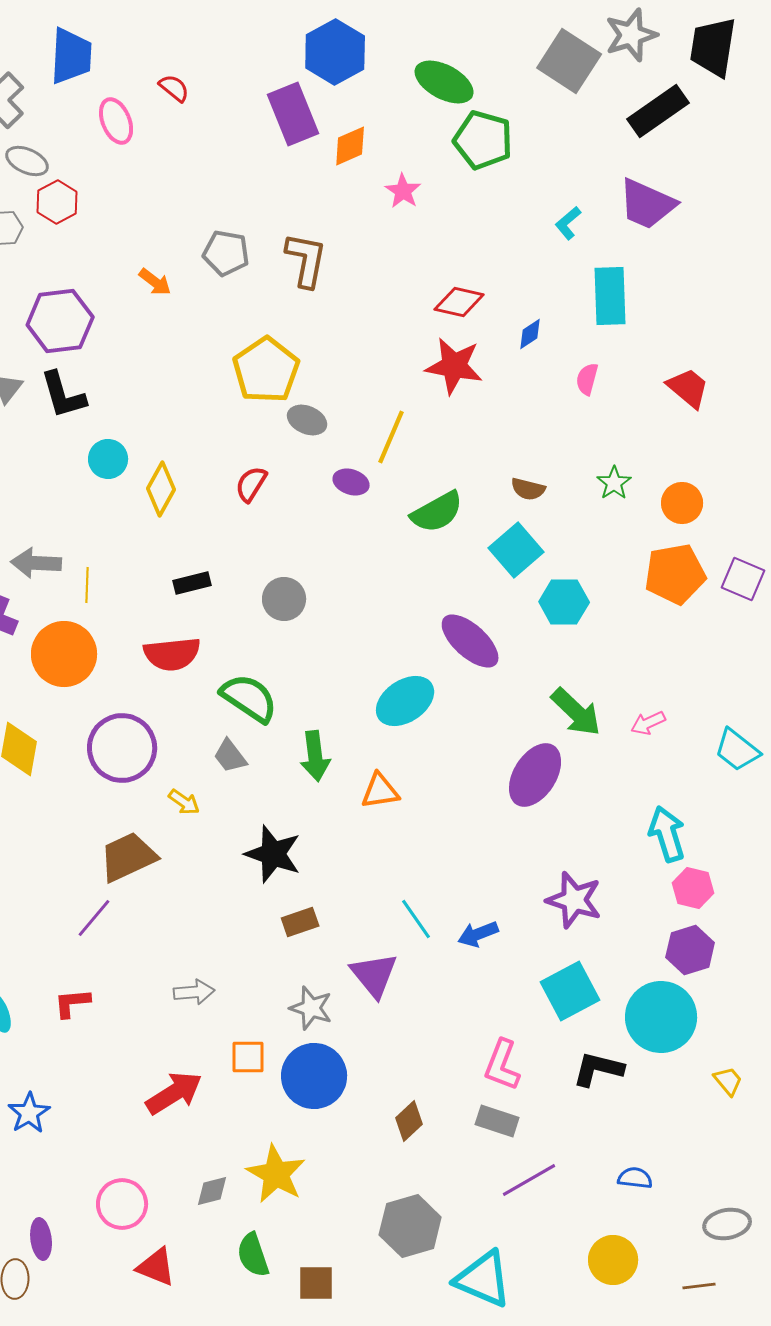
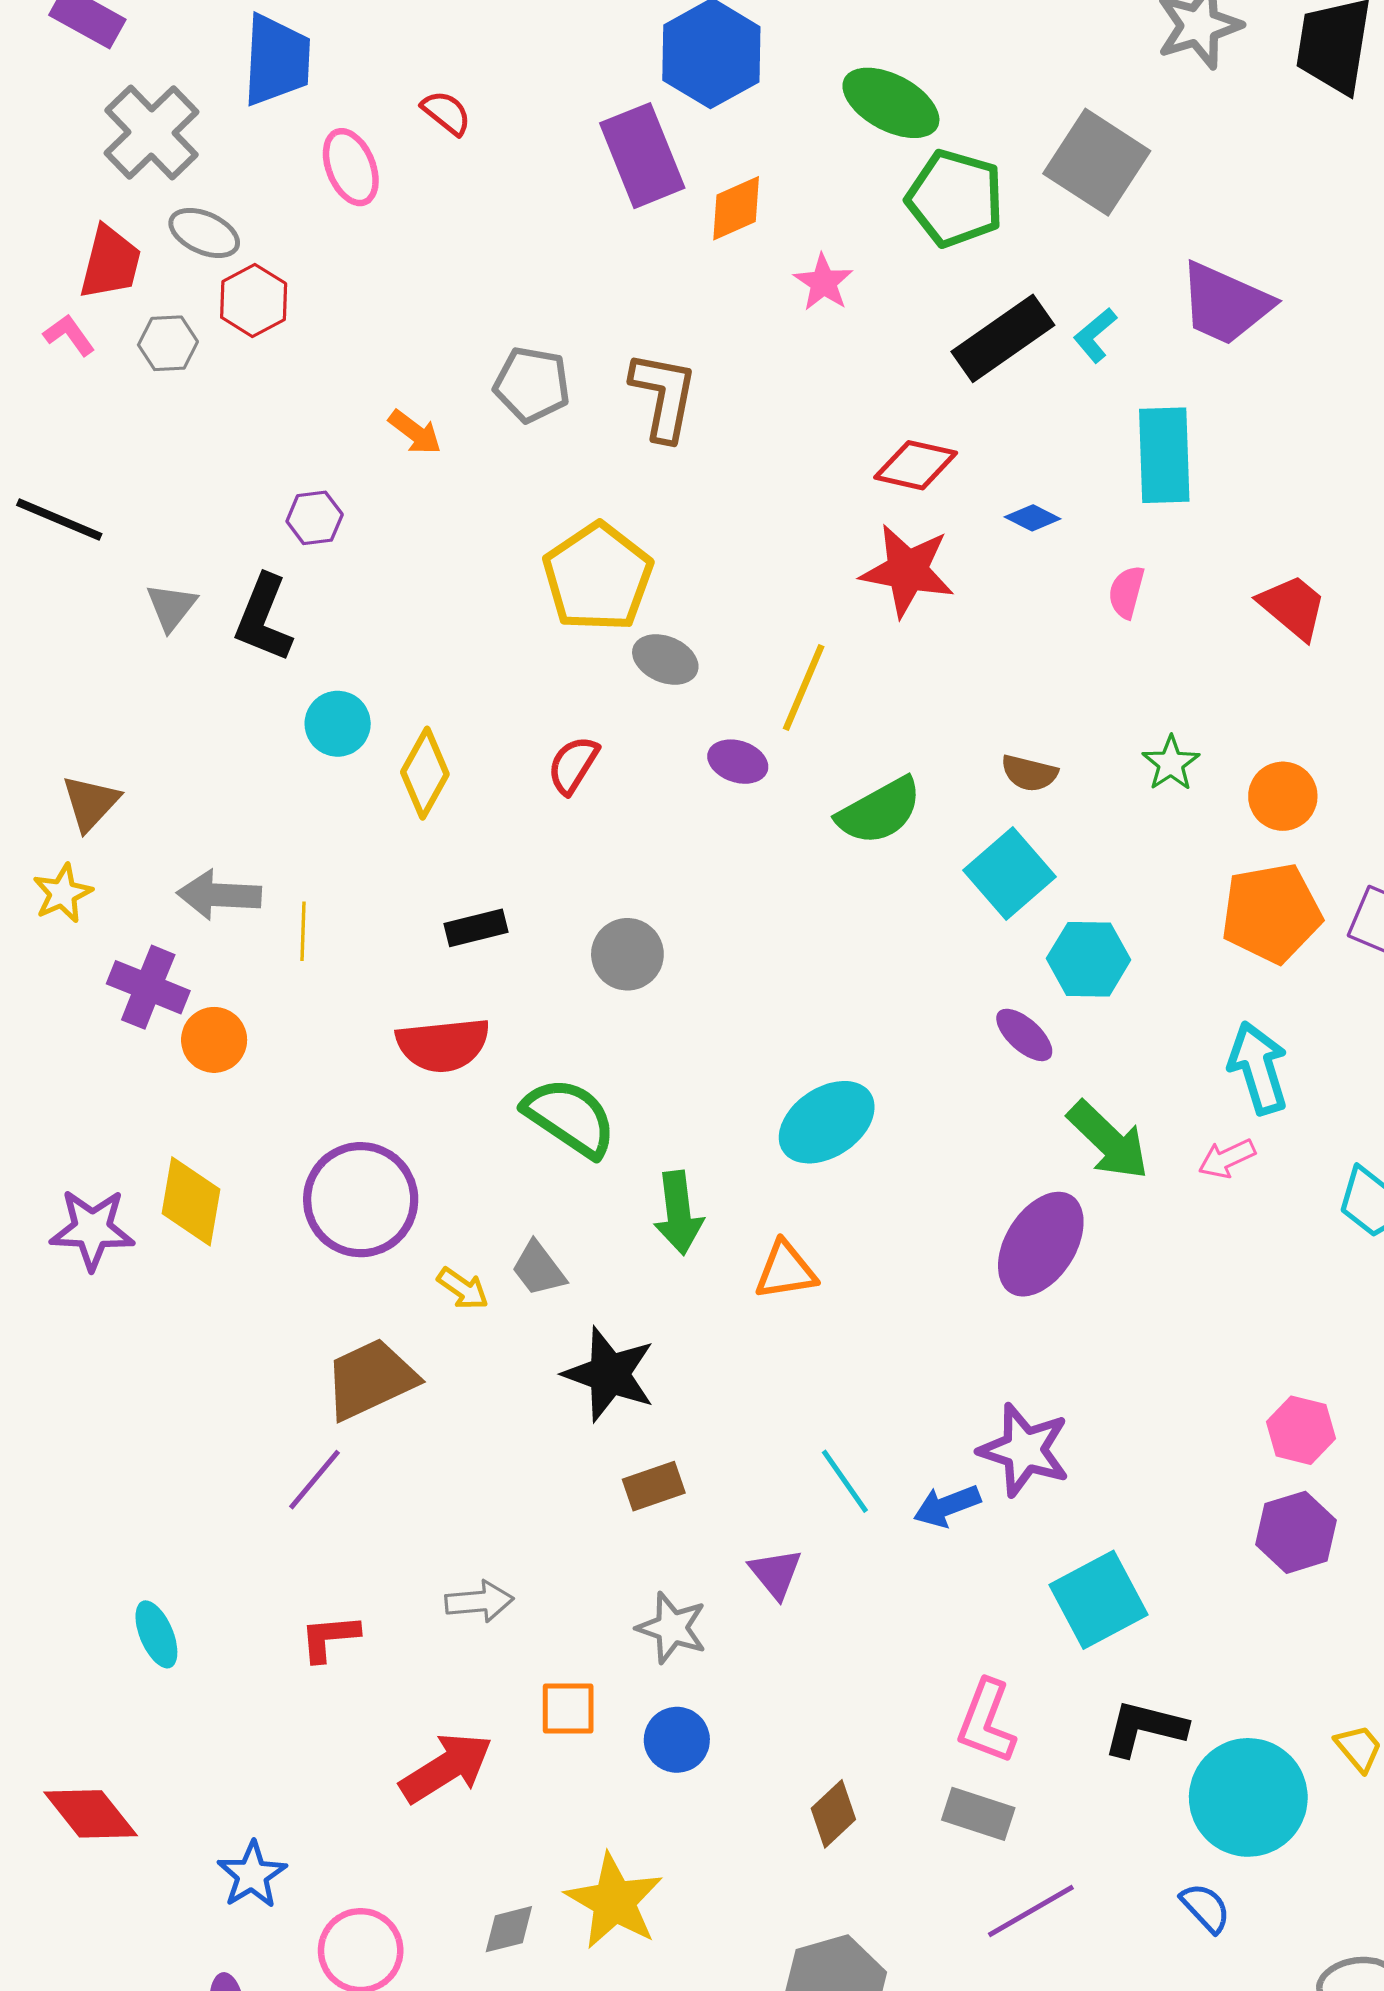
gray square: (569, 61) -> (1097, 162), moved
black rectangle: (658, 111) -> (1003, 338), moved
purple hexagon: (60, 321) -> (315, 518), moved, size x0.5
blue diamond: (530, 334) -> (1033, 518), turned 60
black L-shape: (63, 395) -> (263, 618), turned 38
purple ellipse: (470, 641) -> (1024, 1035), moved, size x0.6
orange circle: (64, 654) -> (214, 1040), moved, size x0.6
gray trapezoid: (230, 756) -> (539, 1269), moved
cyan arrow: (667, 834) -> (1258, 1068), moved
purple star: (574, 900) -> (1024, 1450), moved
purple triangle: (374, 975) -> (776, 1573), size x0.7
red L-shape: (72, 1003) -> (329, 1638), moved
cyan circle: (661, 1017) -> (1248, 1797), moved
blue circle: (314, 1076) -> (677, 1740), size x0.6
blue star: (29, 1113) -> (252, 1875), moved
blue semicircle: (635, 1178) -> (1205, 1908), turned 40

